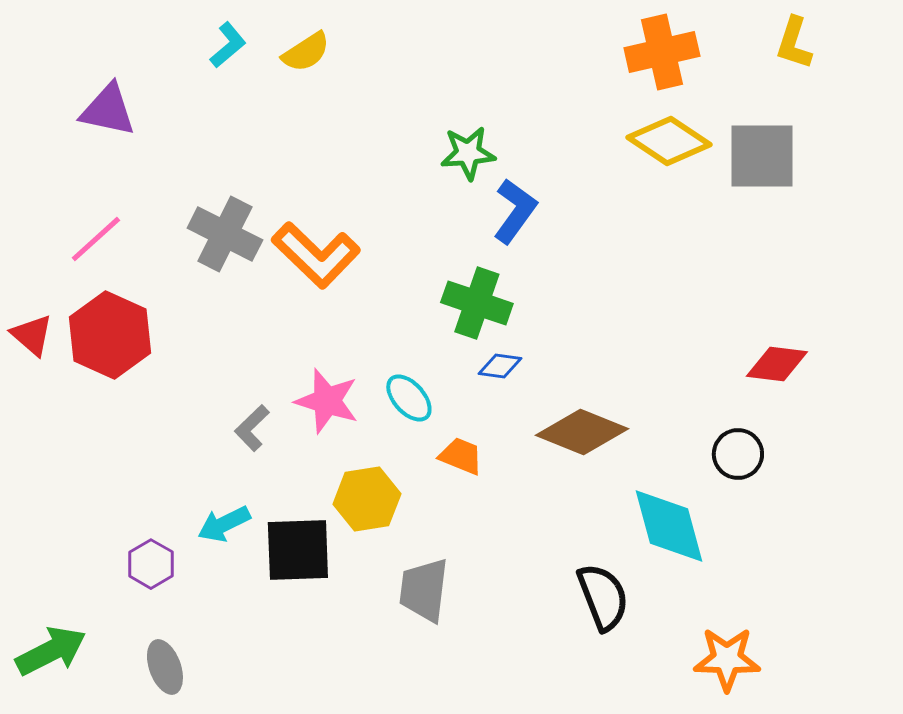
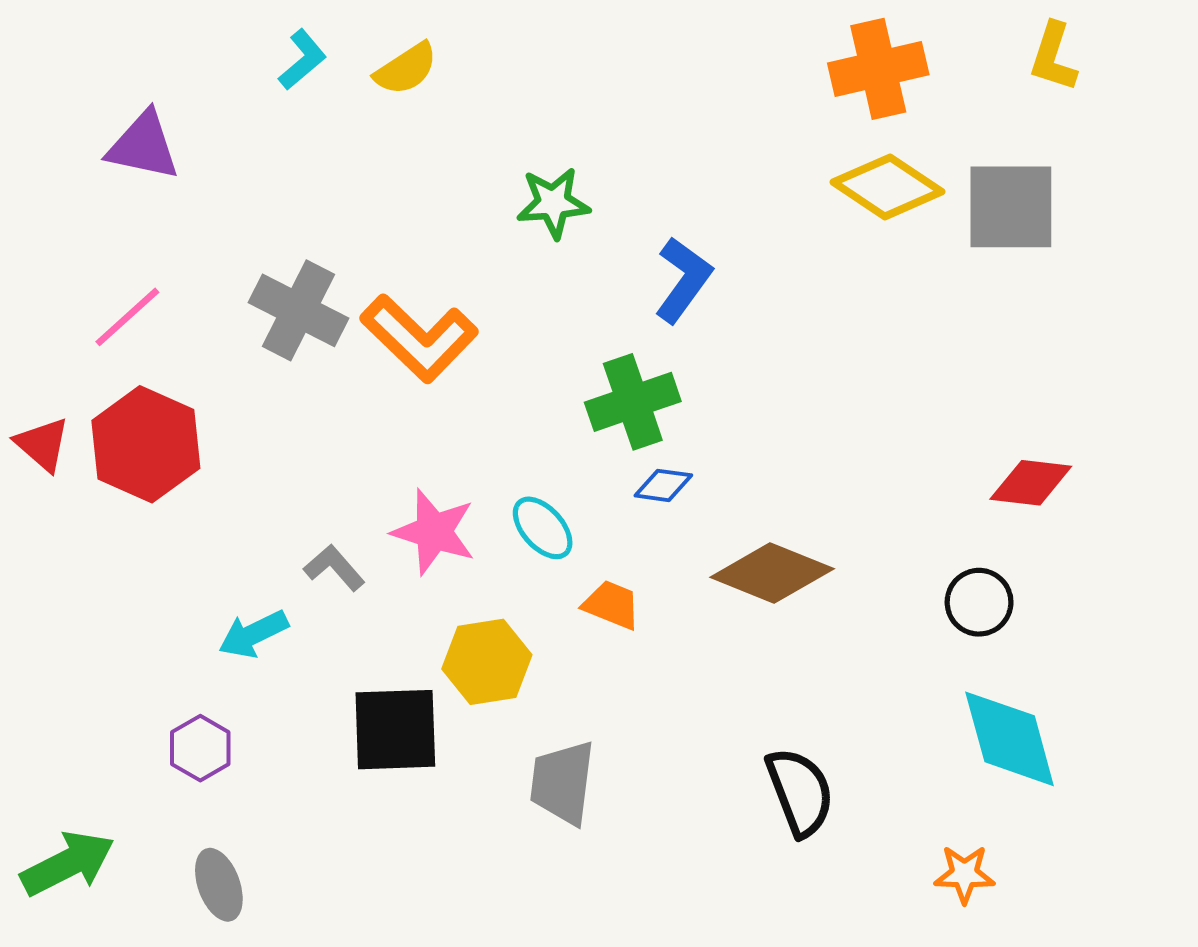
green star: (468, 153) -> (553, 203), moved
green cross: (477, 303) -> (633, 402), turned -38
gray L-shape: (252, 428) -> (334, 568), turned 93
cyan arrow: (224, 524) -> (253, 634), moved
cyan diamond: (669, 526) -> (1010, 739), moved
orange star: (727, 659) -> (964, 874), size x0.7

